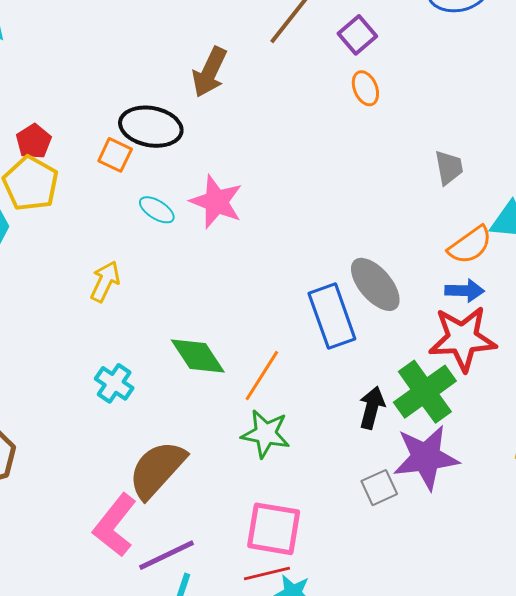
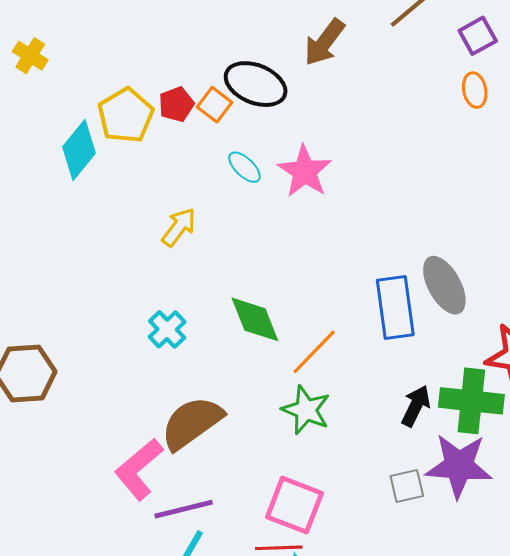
red pentagon: (34, 141) -> (176, 104), moved
green cross: (425, 392) -> (471, 401), turned 30

